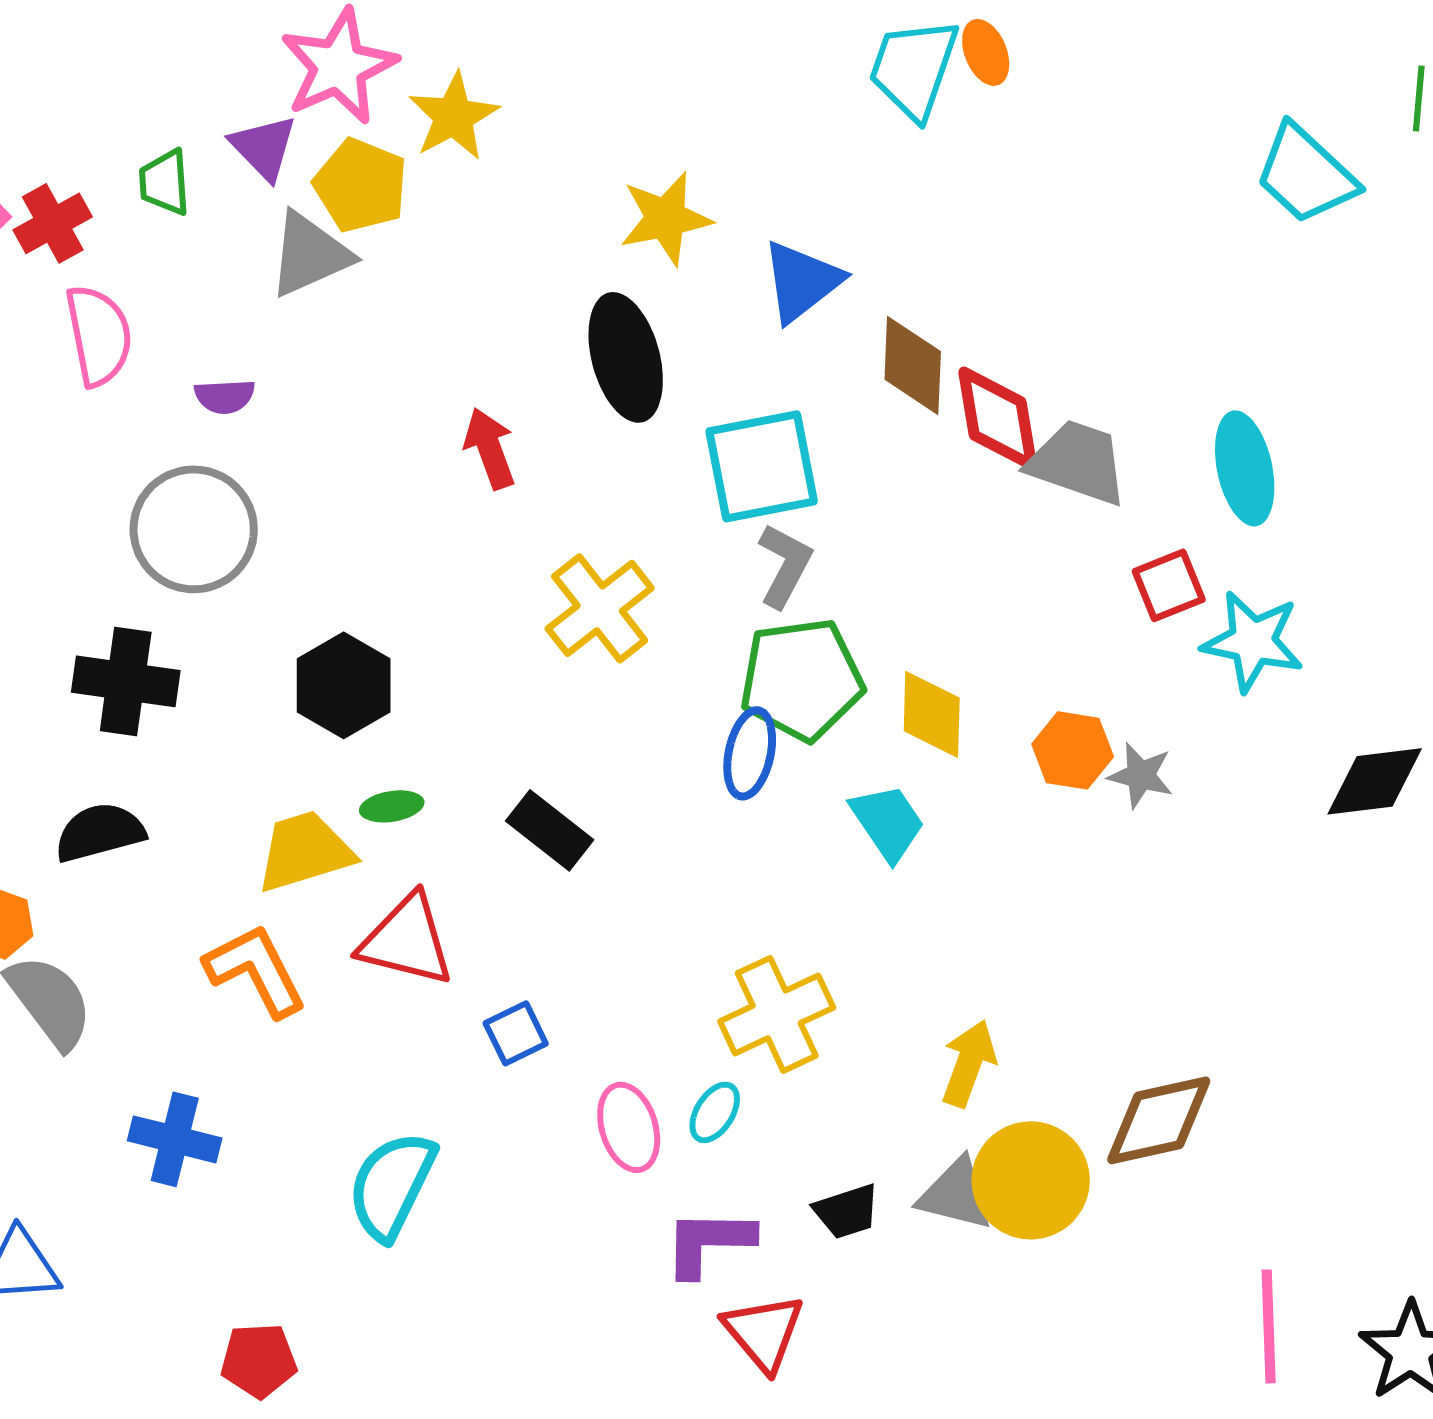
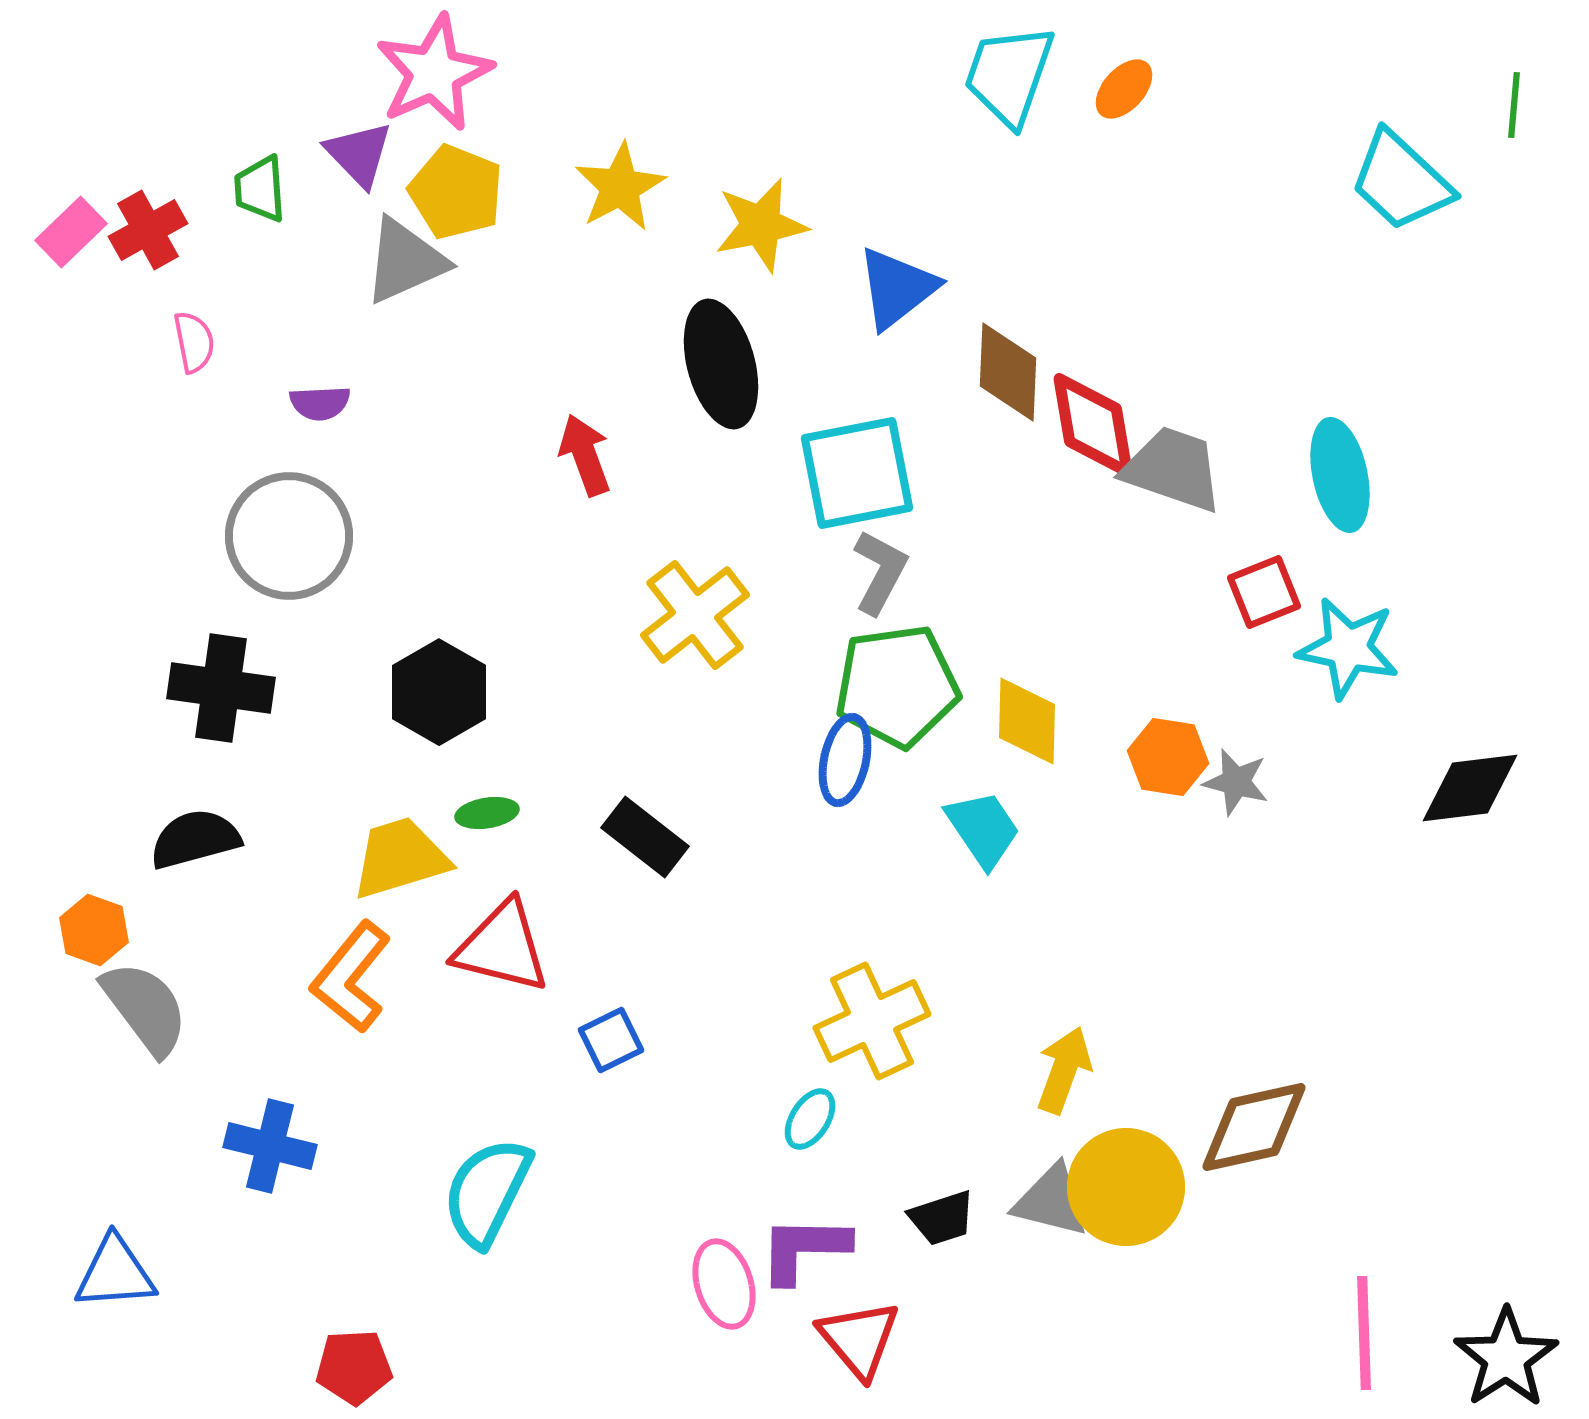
orange ellipse: (986, 52) -> (1124, 89), moved, turned 64
yellow star: (454, 116) -> (620, 187), moved
pink semicircle: (99, 335) -> (194, 342), size x0.6
orange L-shape: (256, 970) -> (351, 977), turned -114
pink ellipse: (629, 1127) -> (724, 1284), moved

